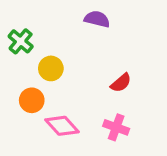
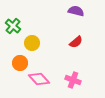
purple semicircle: (97, 19) -> (76, 11), moved
red semicircle: (121, 83) -> (76, 42), moved

